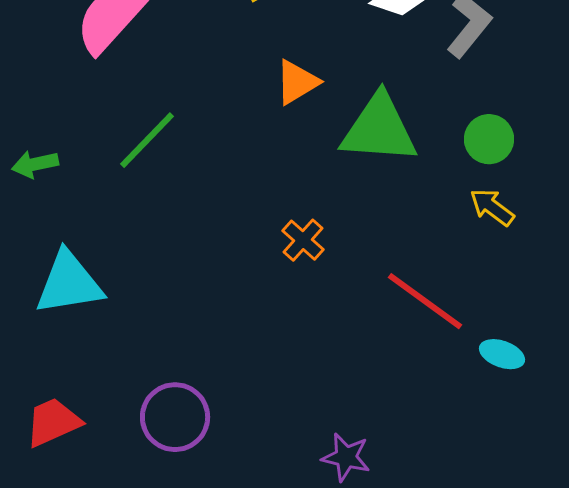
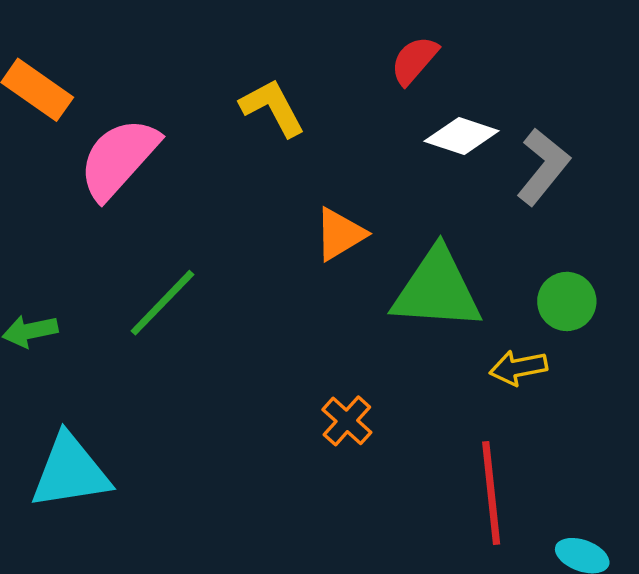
yellow arrow: (492, 207) -> (518, 368), moved, turned -48
red line: (425, 301) -> (491, 493), turned 48

